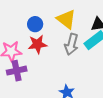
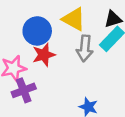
blue circle: (35, 24) -> (37, 31), size x1.5

